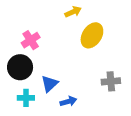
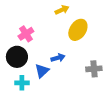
blue arrow: (68, 101) -> (58, 58), moved

